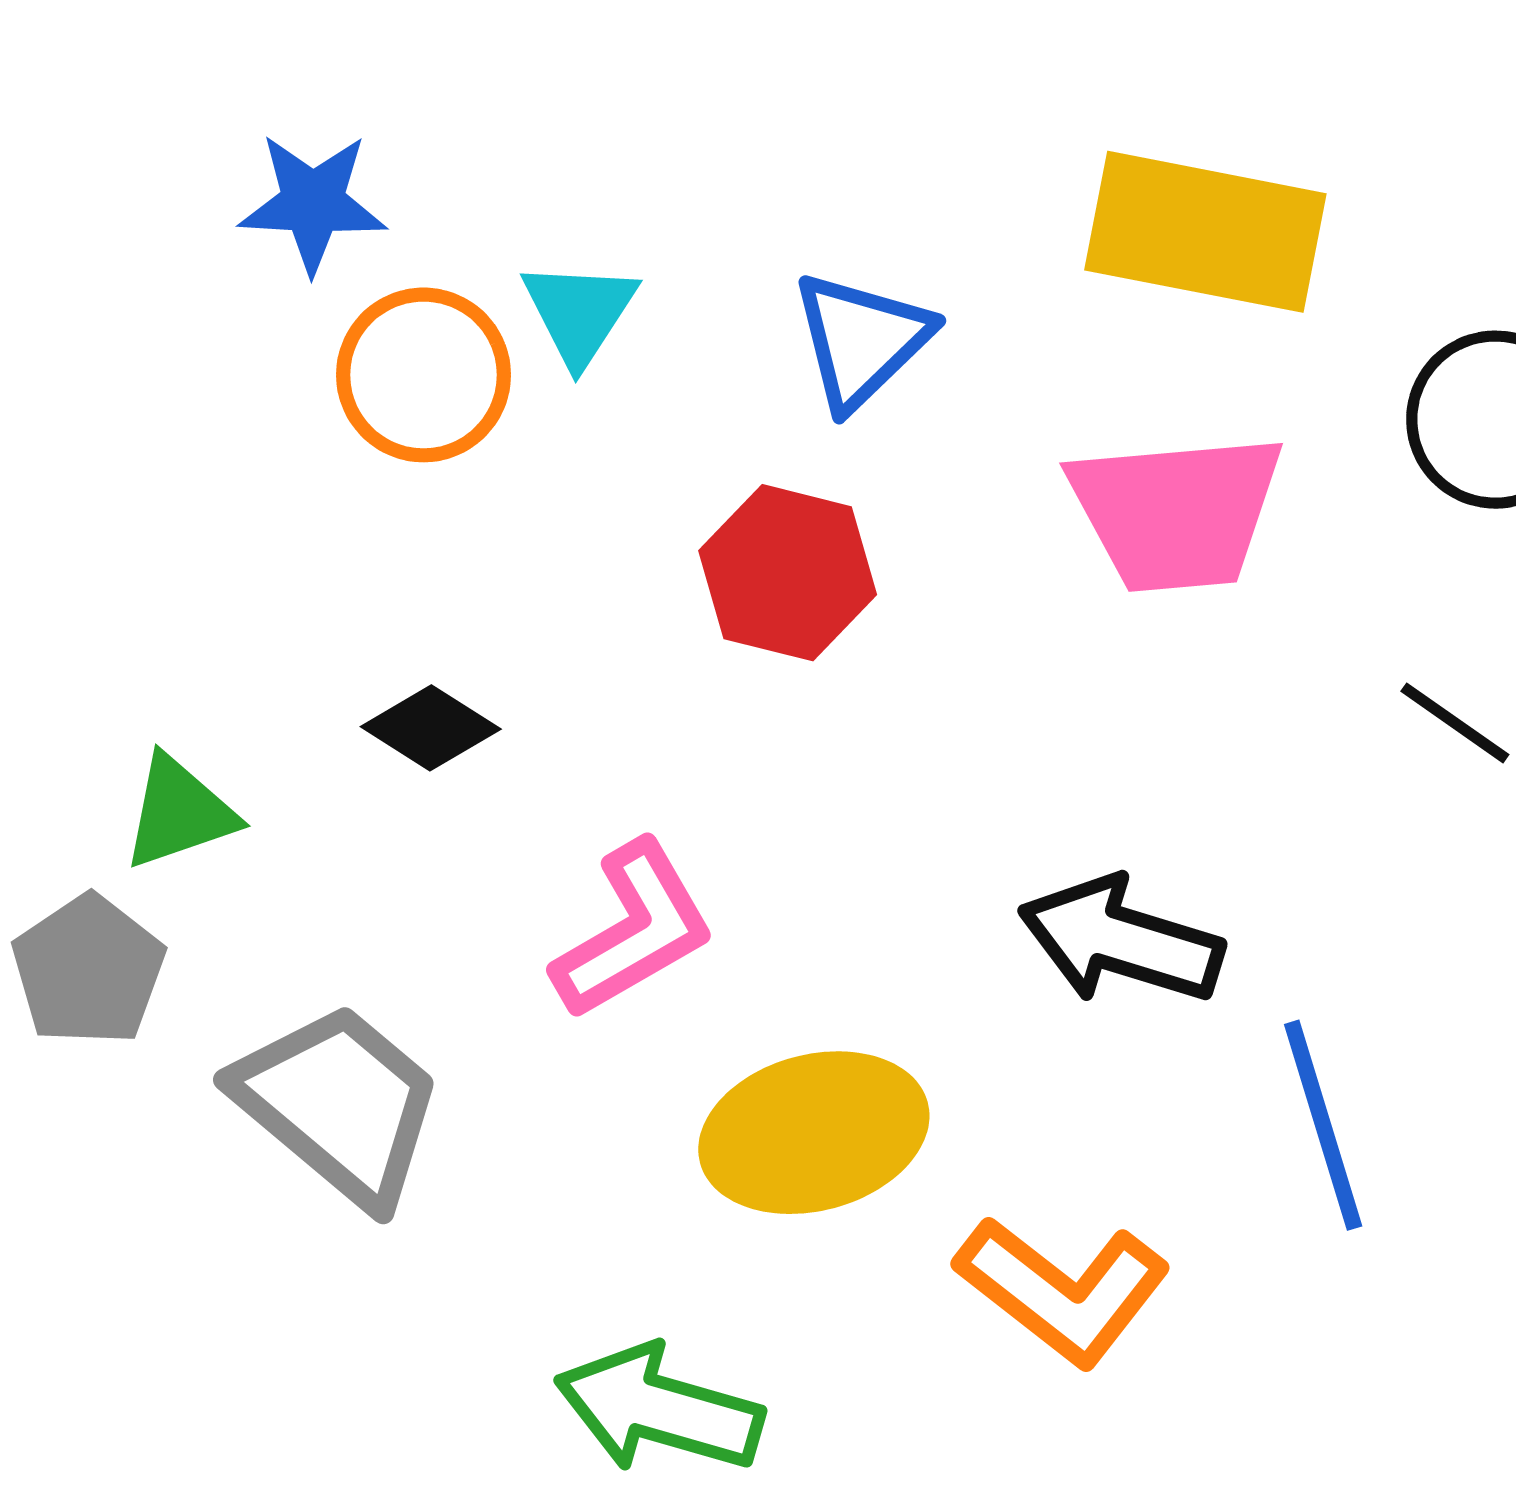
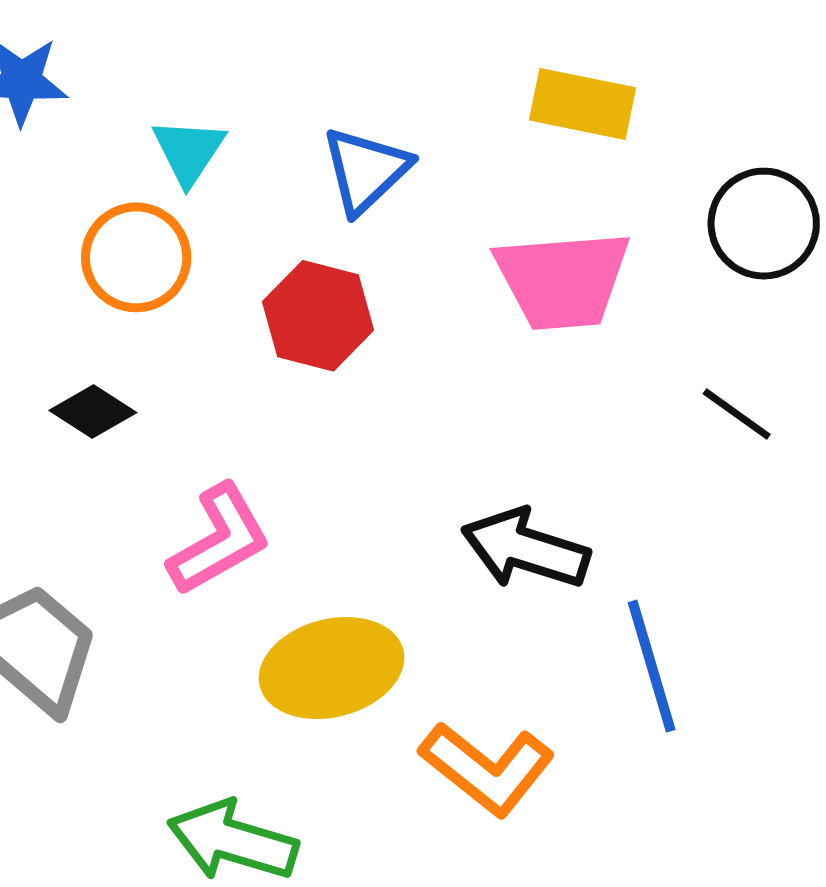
yellow rectangle: (1205, 232) -> (583, 104), size x0.7
orange circle: (424, 375) -> (136, 257), moved

